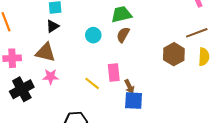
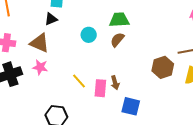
pink rectangle: (114, 72) -> (100, 88), moved
brown arrow: (129, 87) -> (115, 83), moved
blue square: (134, 101) -> (131, 106), moved

